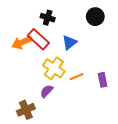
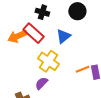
black circle: (95, 17) -> (77, 11), moved
orange line: (77, 77) -> (82, 69), moved

